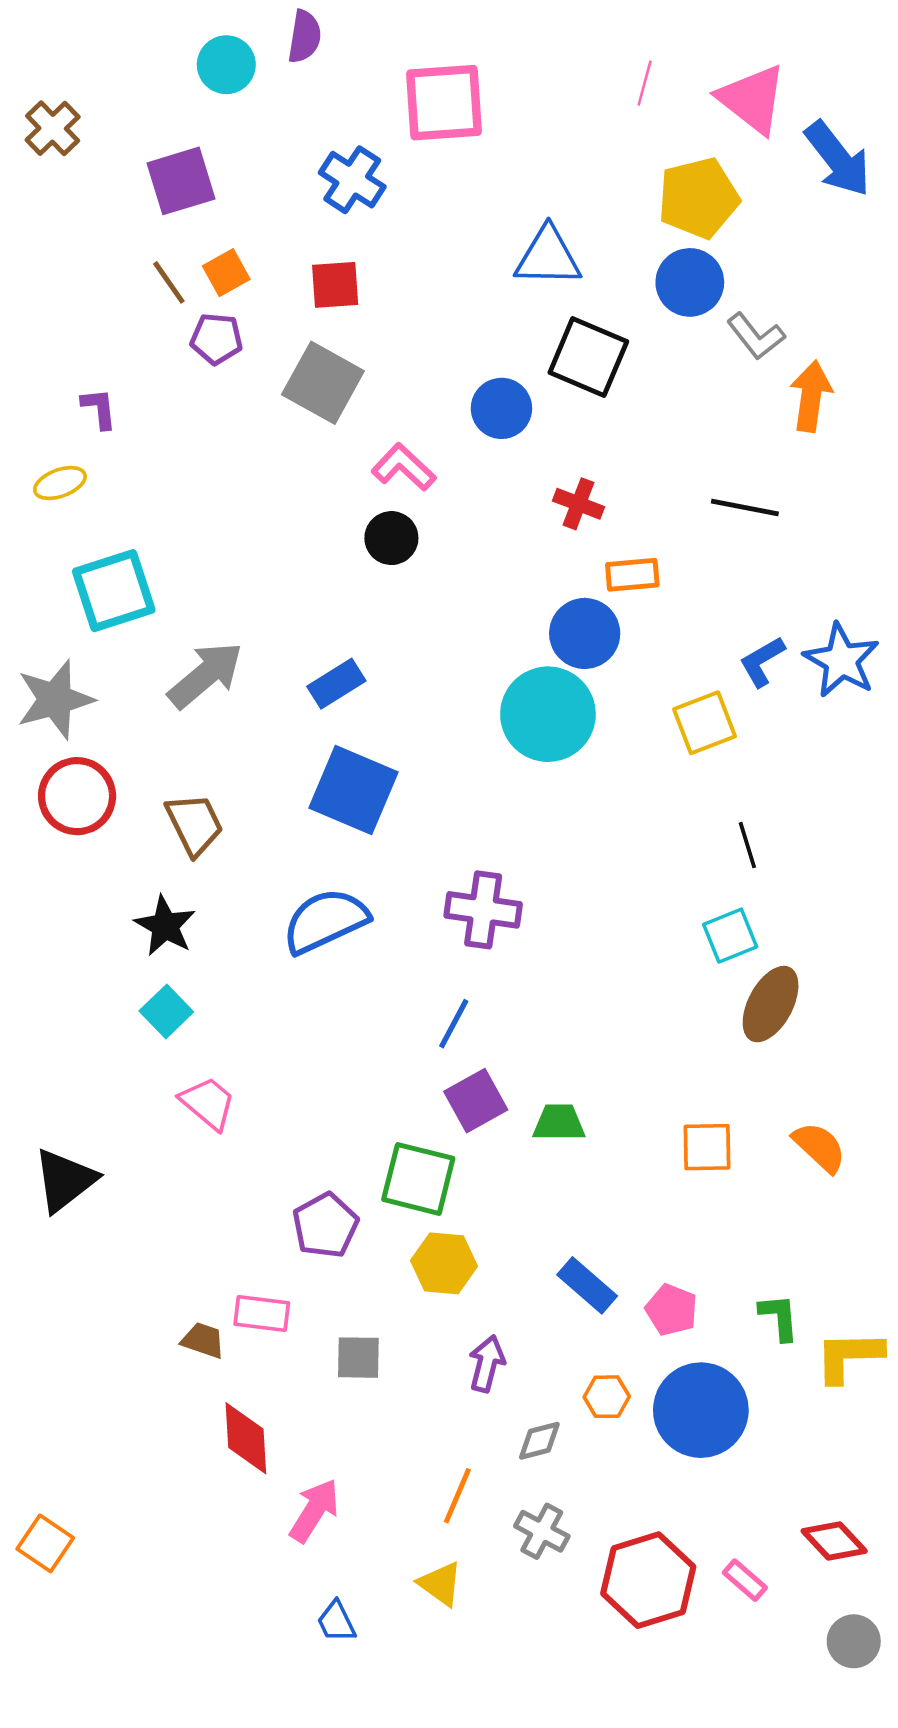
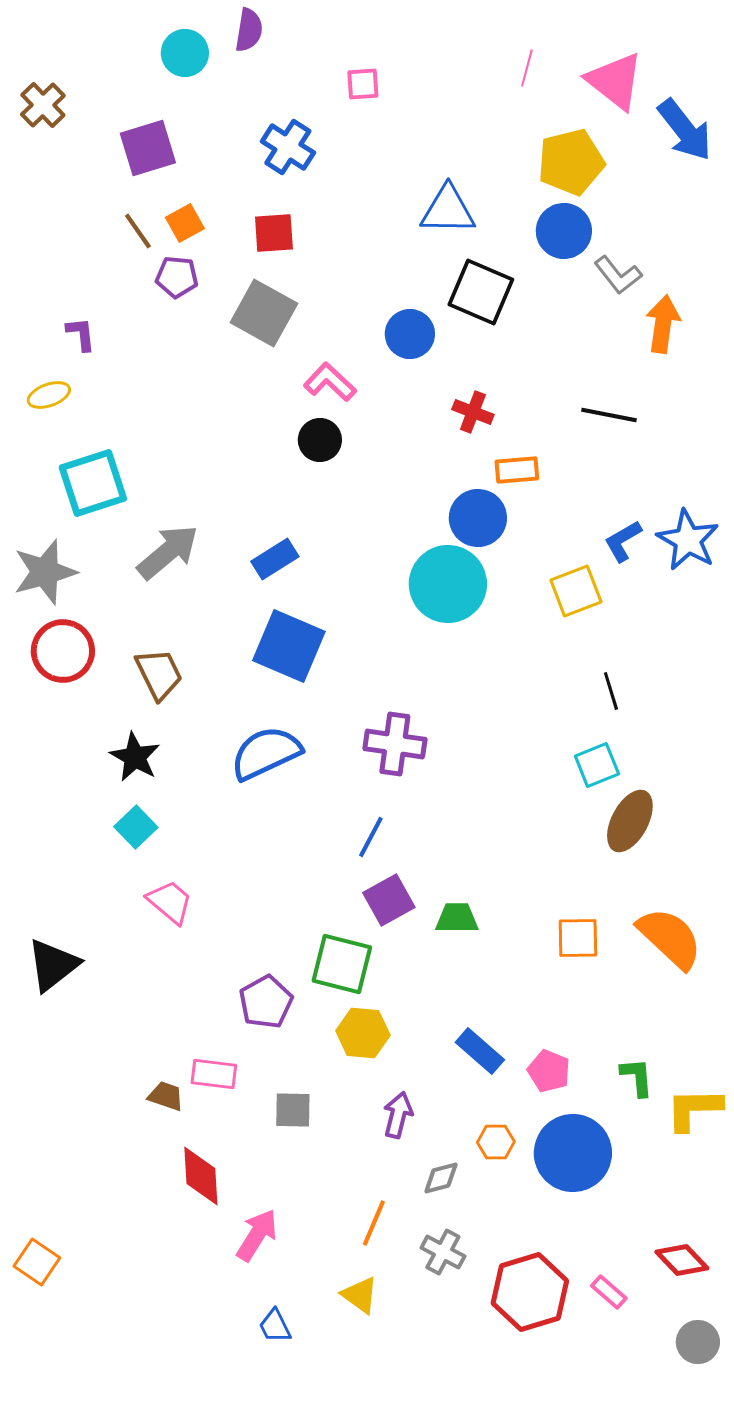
pink square: (444, 103) -> (363, 84), size x0.5
orange semicircle: (819, 1147) -> (670, 938), size x1.5

